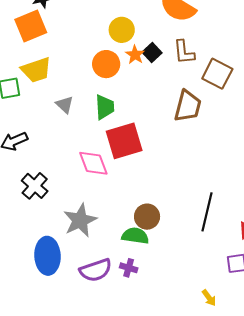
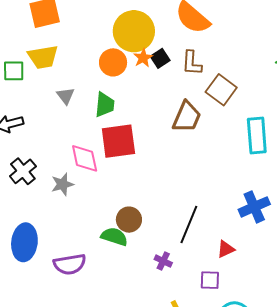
yellow circle: (122, 30) -> (134, 31), size x1.6
gray star: (80, 220) -> (62, 184), moved, size x0.7
purple cross: (129, 268) -> (163, 261), moved

